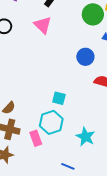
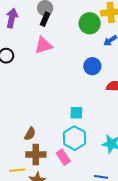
pink triangle: (43, 25) -> (43, 45), turned -48

